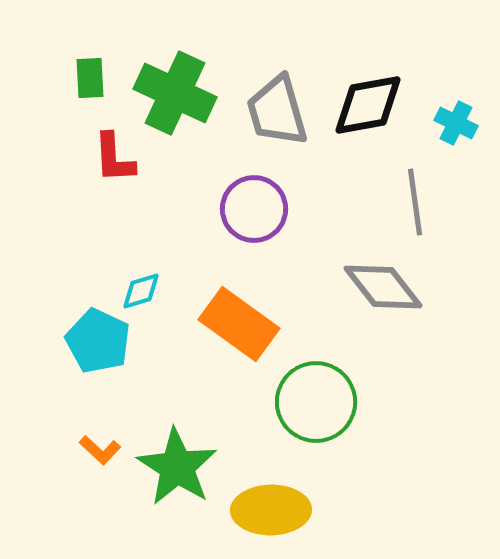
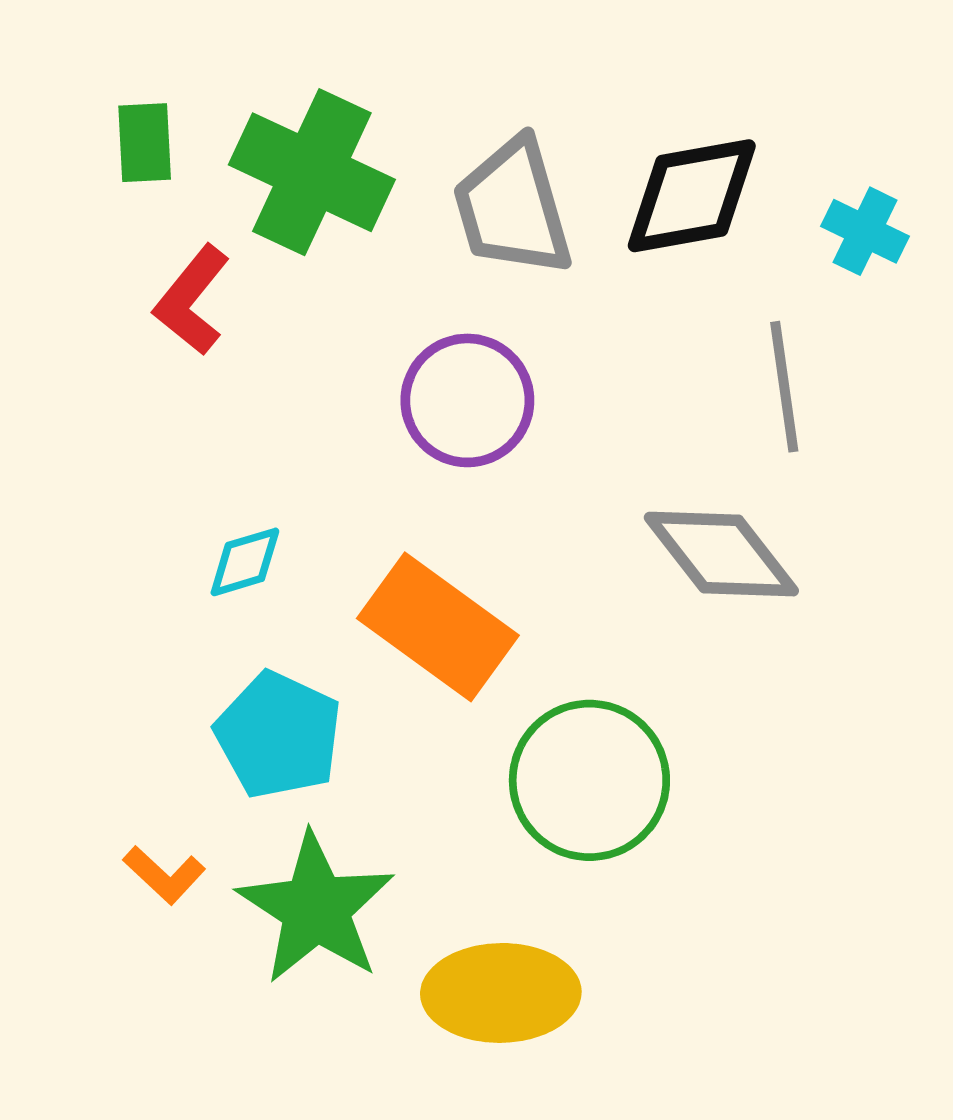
red L-shape: (114, 158) -> (192, 300), turned 42
cyan pentagon: (98, 341) -> (278, 735), moved

